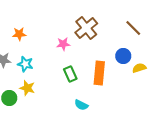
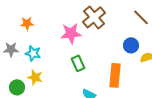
pink star: (63, 44) -> (71, 33), size x1.5
orange rectangle: (99, 73) -> (115, 75), moved

